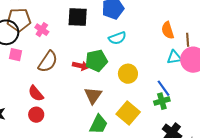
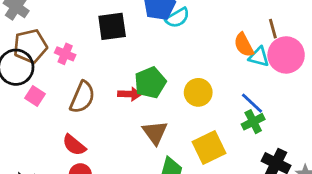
orange semicircle: (168, 30) -> (244, 45), moved
cyan semicircle: (117, 38) -> (177, 18), moved
pink square: (15, 55) -> (35, 96), turned 32
cyan triangle: (174, 57) -> (259, 57), turned 35
yellow square: (128, 113) -> (209, 148), turned 35

